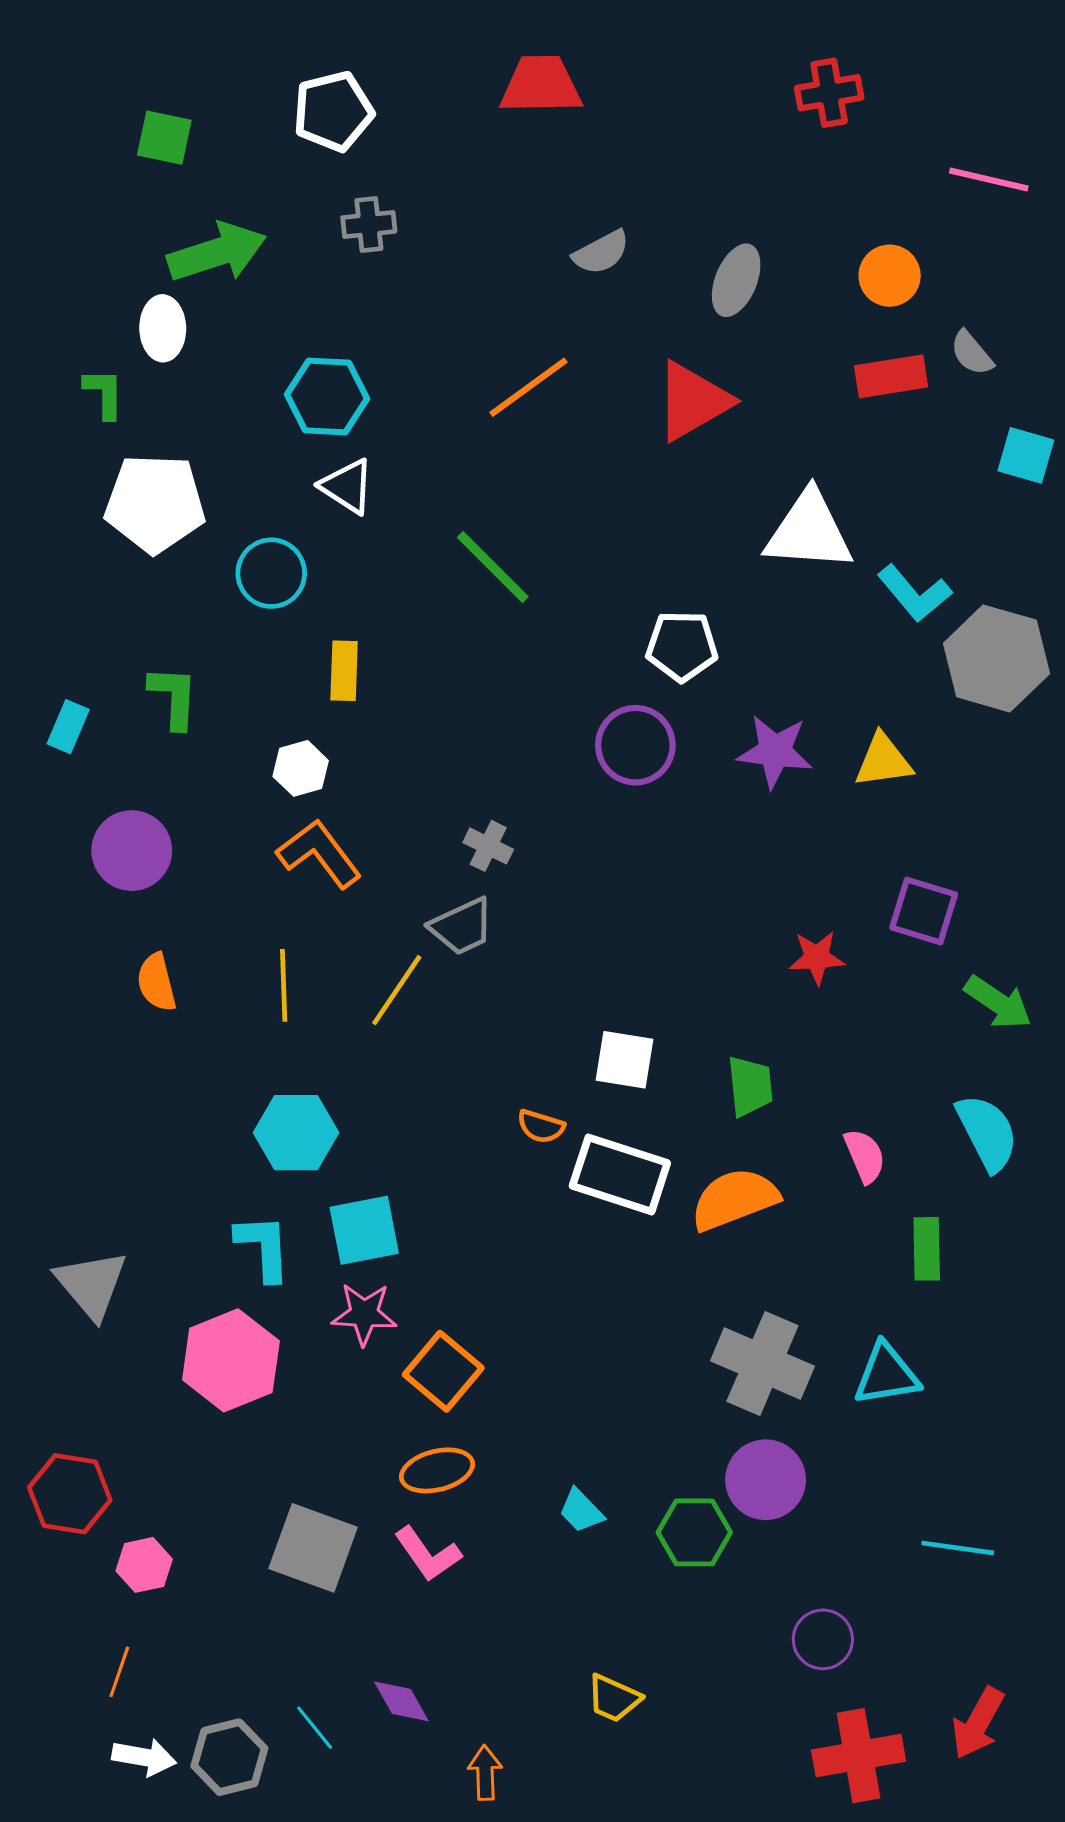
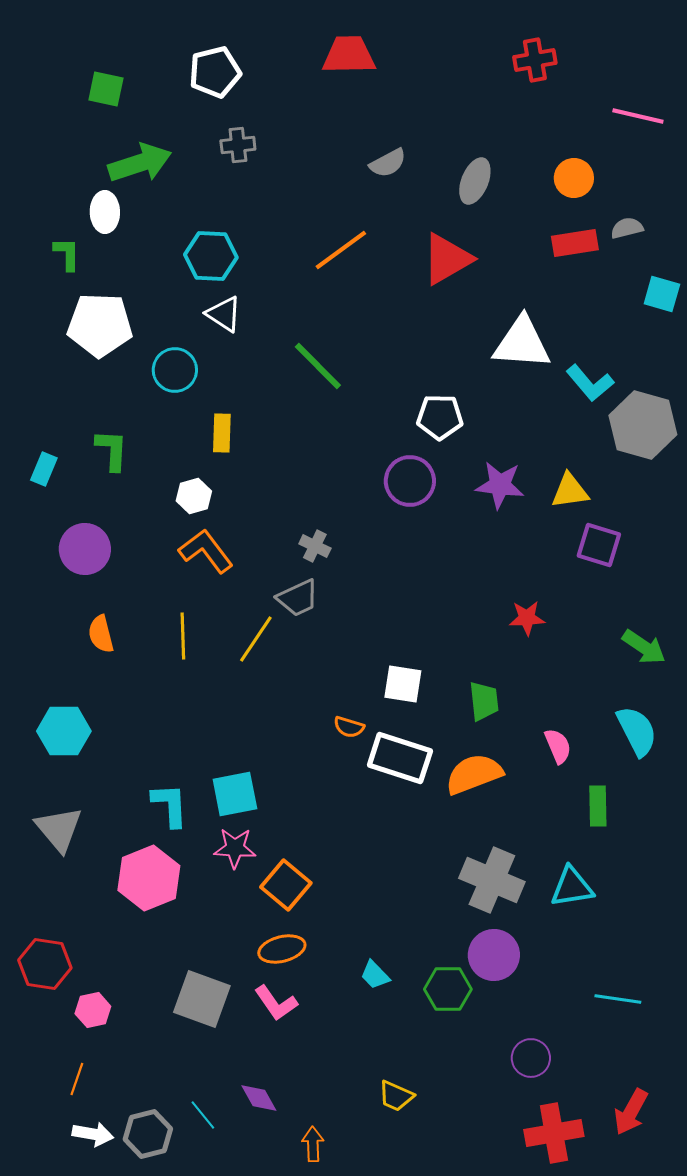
gray semicircle: (972, 353) -> (627, 228), turned 116
purple square: (924, 911) -> (599, 545), moved
cyan hexagon: (296, 1133) -> (64, 731), moved

